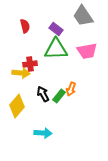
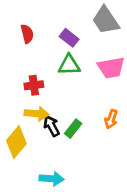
green triangle: (56, 49) -> (69, 65), size x0.7
yellow arrow: (21, 73) -> (37, 114), moved
orange arrow: (71, 89) -> (111, 119), moved

